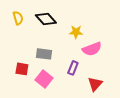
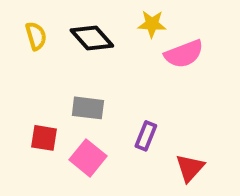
yellow star: (76, 32) -> (152, 24), moved
pink semicircle: (92, 49) -> (184, 54), moved

